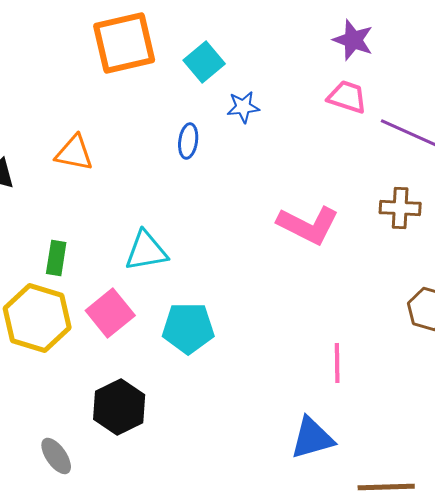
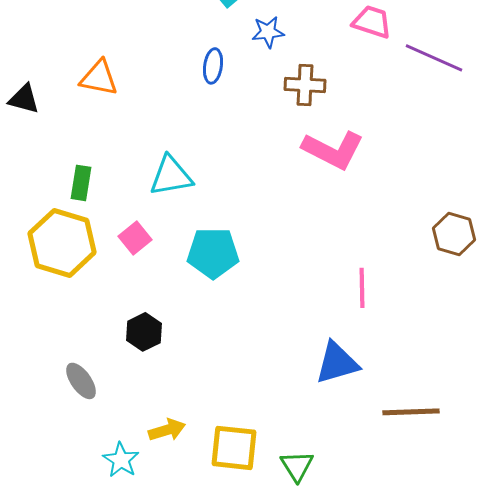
brown cross: (400, 208) -> (305, 85), moved
pink square: (110, 313) -> (135, 238), size x0.7
black hexagon: (119, 407) -> (144, 332), size x0.7

